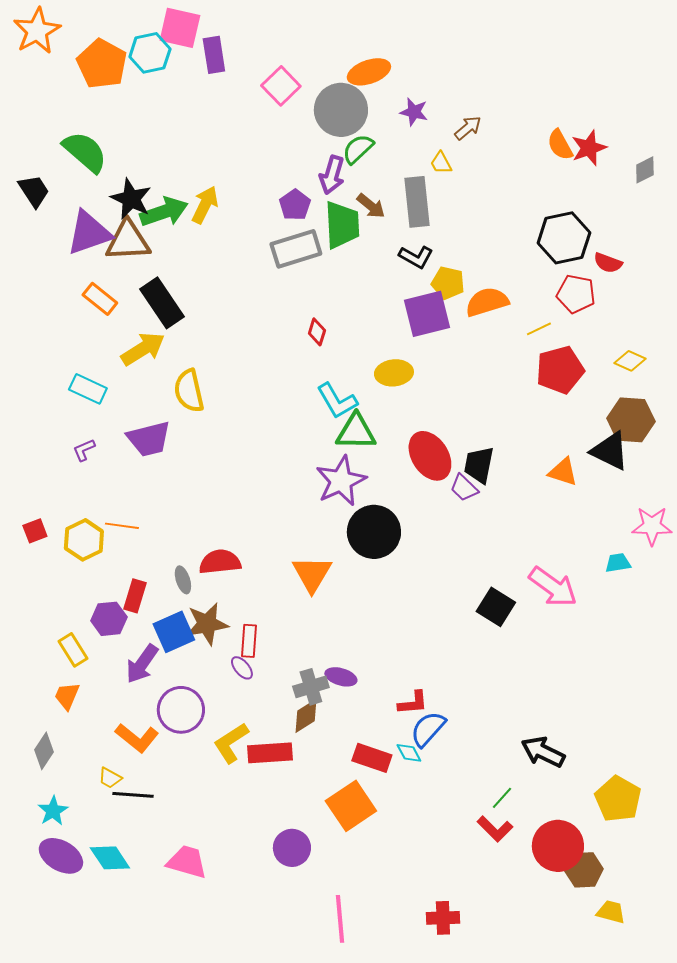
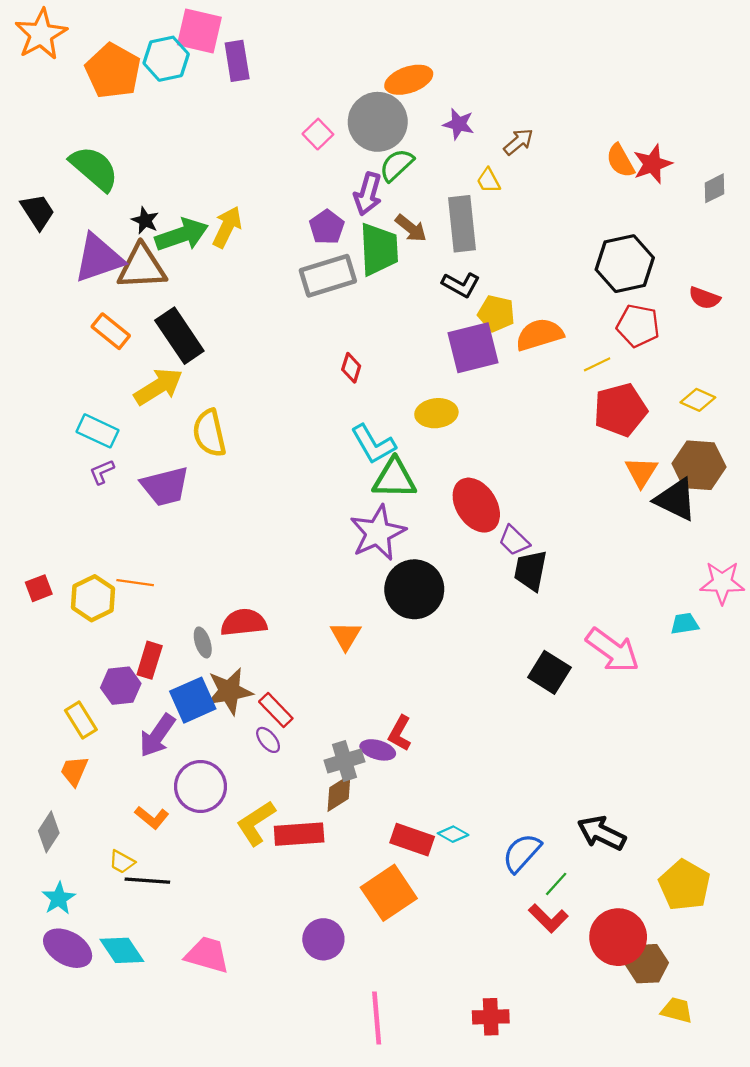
pink square: (281, 86) -> (318, 134), moved, size x0.7
black star: (131, 199) -> (145, 220), size x0.6
red semicircle: (608, 263) -> (704, 298), moved
purple L-shape: (84, 450) -> (102, 472), moved
black trapezoid: (479, 465) -> (531, 570), moved
orange triangle: (563, 472) -> (641, 472), moved, turned 44
orange triangle: (312, 574) -> (346, 636), size x0.7
red rectangle: (249, 641) -> (276, 710), turned -48
red L-shape: (413, 703) -> (400, 733), moved, turned 124
blue semicircle: (428, 729) -> (522, 853), moved
orange L-shape: (137, 738) -> (152, 817), size x0.7
cyan diamond: (409, 753) -> (453, 834), turned -32

